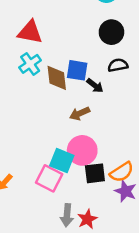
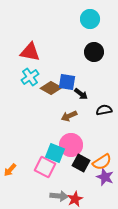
black semicircle: (118, 65) -> (104, 110), moved
brown diamond: (57, 78) -> (51, 88), turned -55
black square: (95, 173) -> (81, 163), turned 36
gray arrow: (67, 215) -> (59, 196), turned -90

